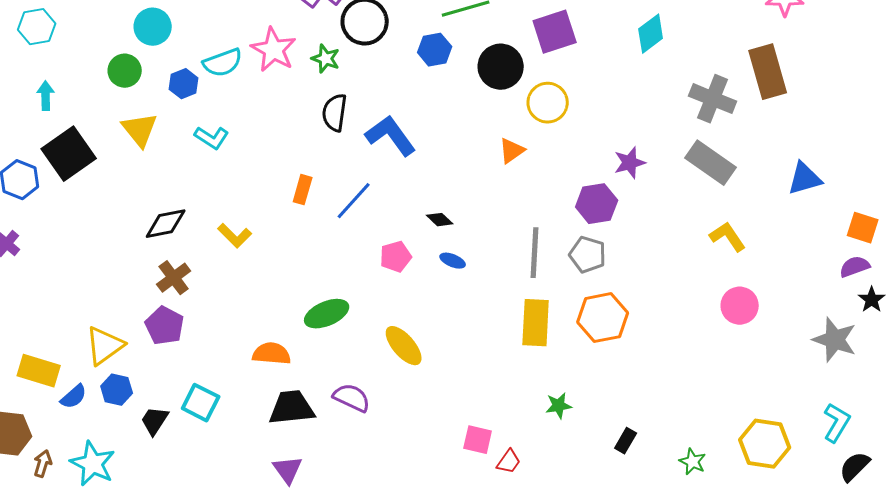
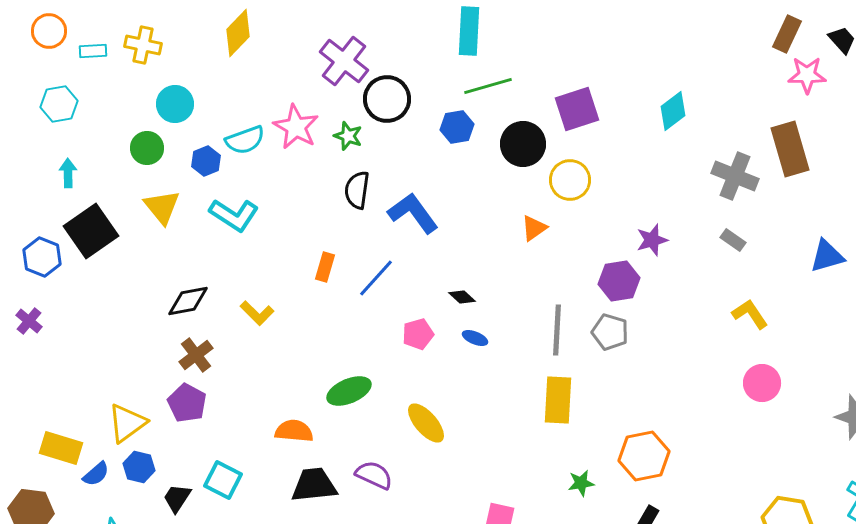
cyan L-shape: (212, 138) -> (234, 215), size x1.4
gray rectangle: (711, 163) -> (733, 240), size x0.5
orange hexagon: (603, 318) -> (644, 456), moved

